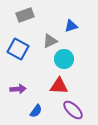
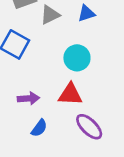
gray triangle: (50, 41) -> (50, 15), moved
purple arrow: (18, 89) -> (28, 98), moved

